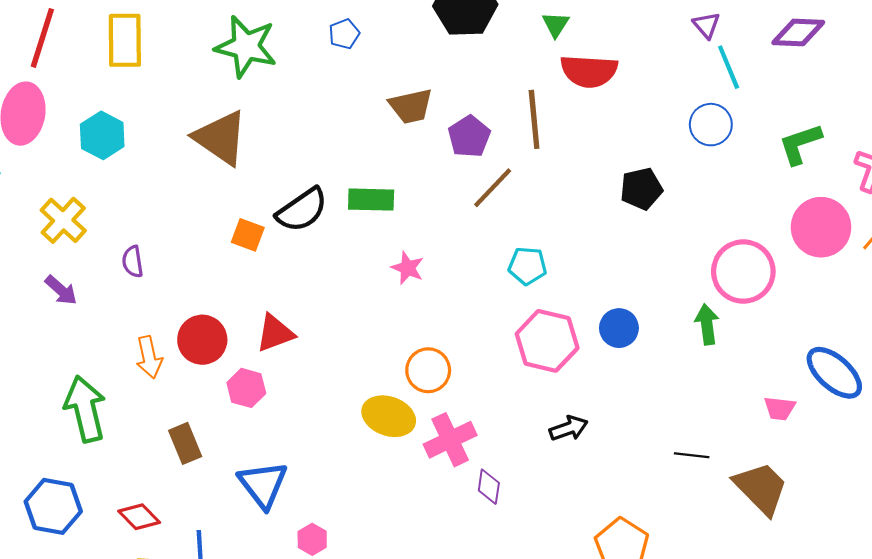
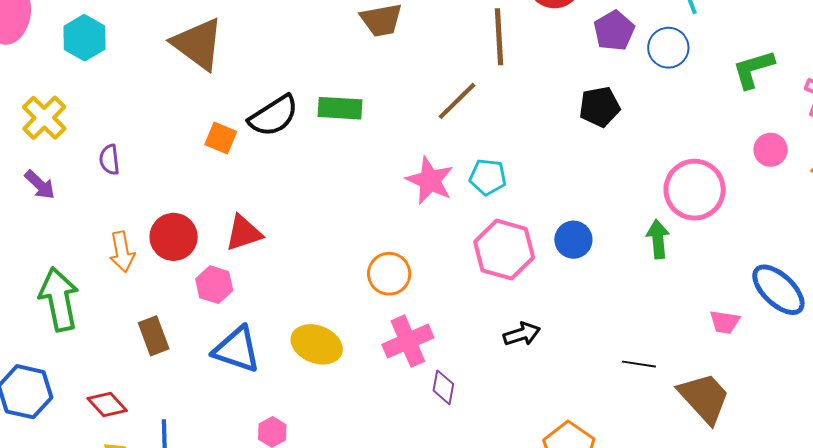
purple pentagon: (469, 136) -> (614, 31), moved
pink circle: (821, 227) -> (771, 150), size x0.6
pink star: (408, 268) -> (430, 181), moved, size x1.5
yellow ellipse: (389, 416) -> (317, 344), moved
blue triangle: (263, 485) -> (237, 349), moved, turned -36

